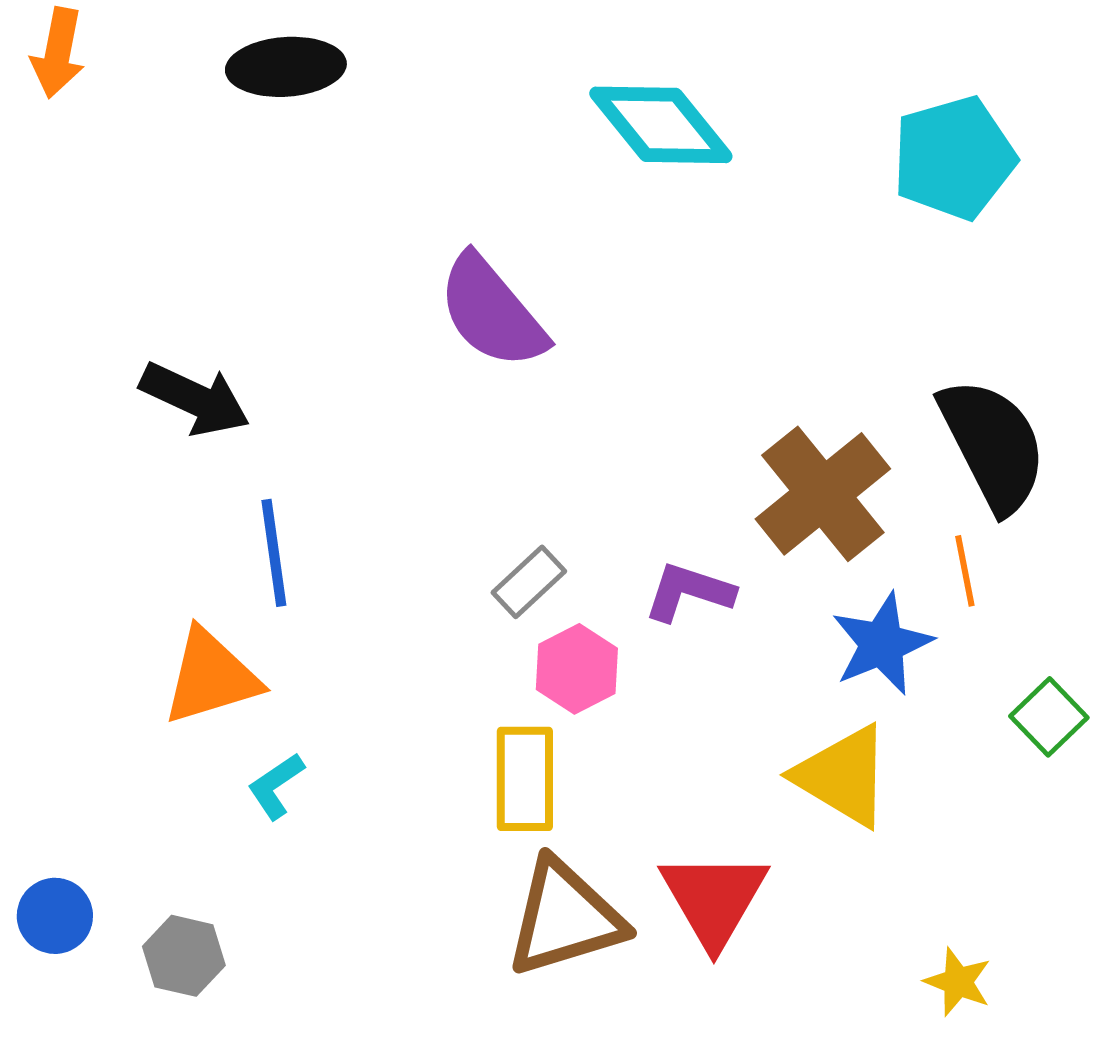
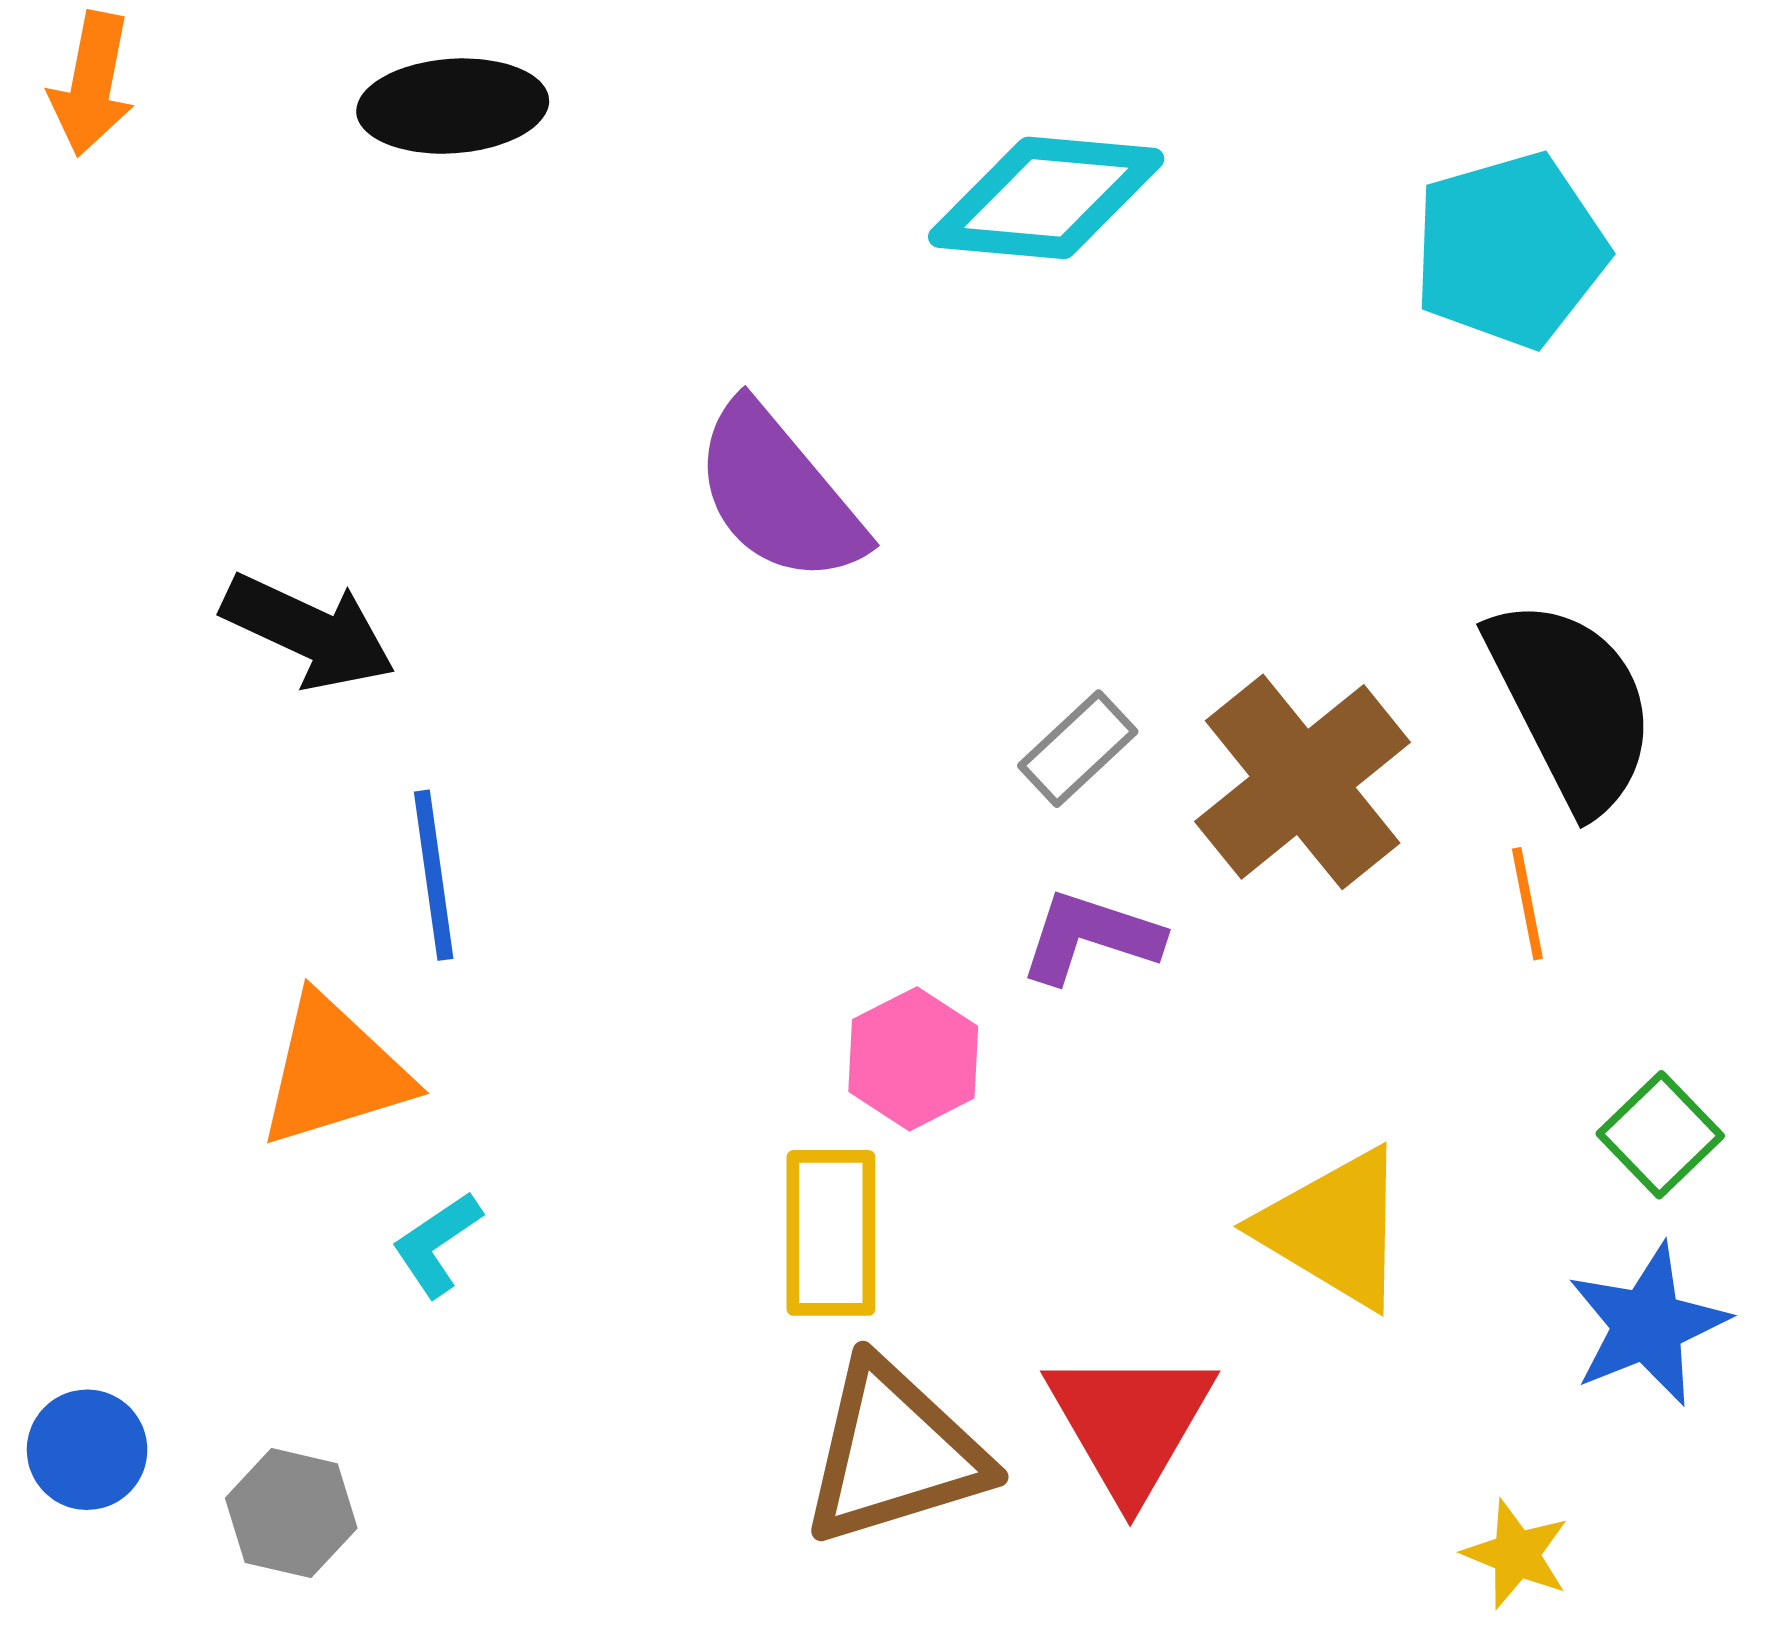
cyan diamond: (661, 125) -> (1046, 198), turned -46
gray rectangle: (529, 582) -> (1078, 749), moved
blue star: (882, 644) -> (1648, 1325), moved

